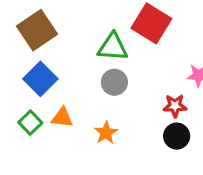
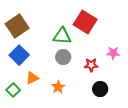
red star: (175, 106) -> (91, 65), moved
orange triangle: (62, 118) -> (32, 78), turned -32
green square: (30, 123) -> (13, 90), moved

